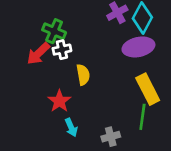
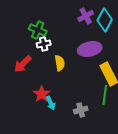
purple ellipse: (138, 47) -> (90, 49), moved
red arrow: (38, 54) -> (23, 64), moved
red star: (59, 101) -> (42, 94), moved

